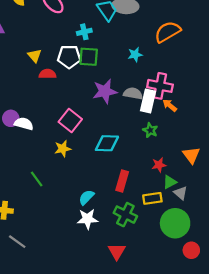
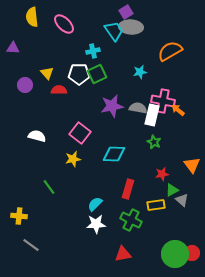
green square: (89, 57) -> (97, 74), turned -30
orange arrow: (170, 105) -> (178, 110), moved
purple circle: (11, 118) -> (25, 85), moved
green circle: (175, 223) -> (175, 254), moved
red triangle: (117, 251) -> (123, 254), turned 48

